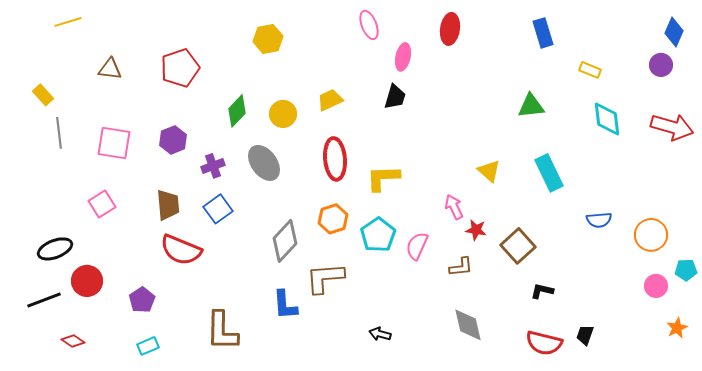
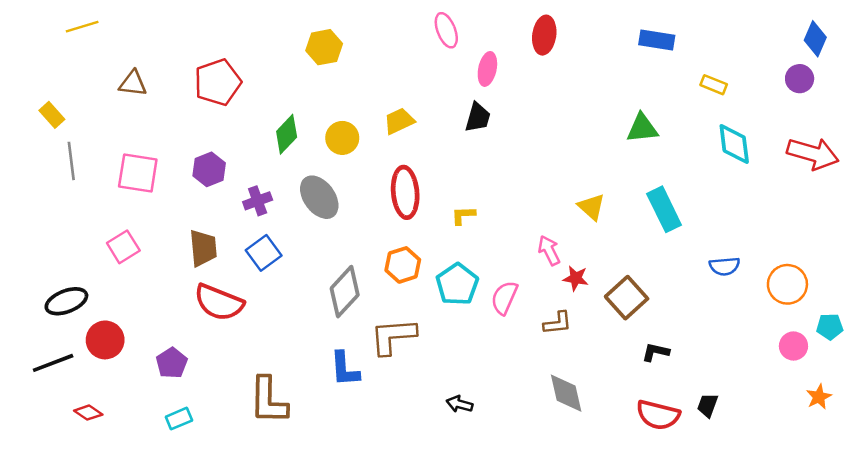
blue rectangle: (543, 33) -> (657, 40), turned -64
yellow L-shape: (383, 178) -> (463, 215), size x0.6

